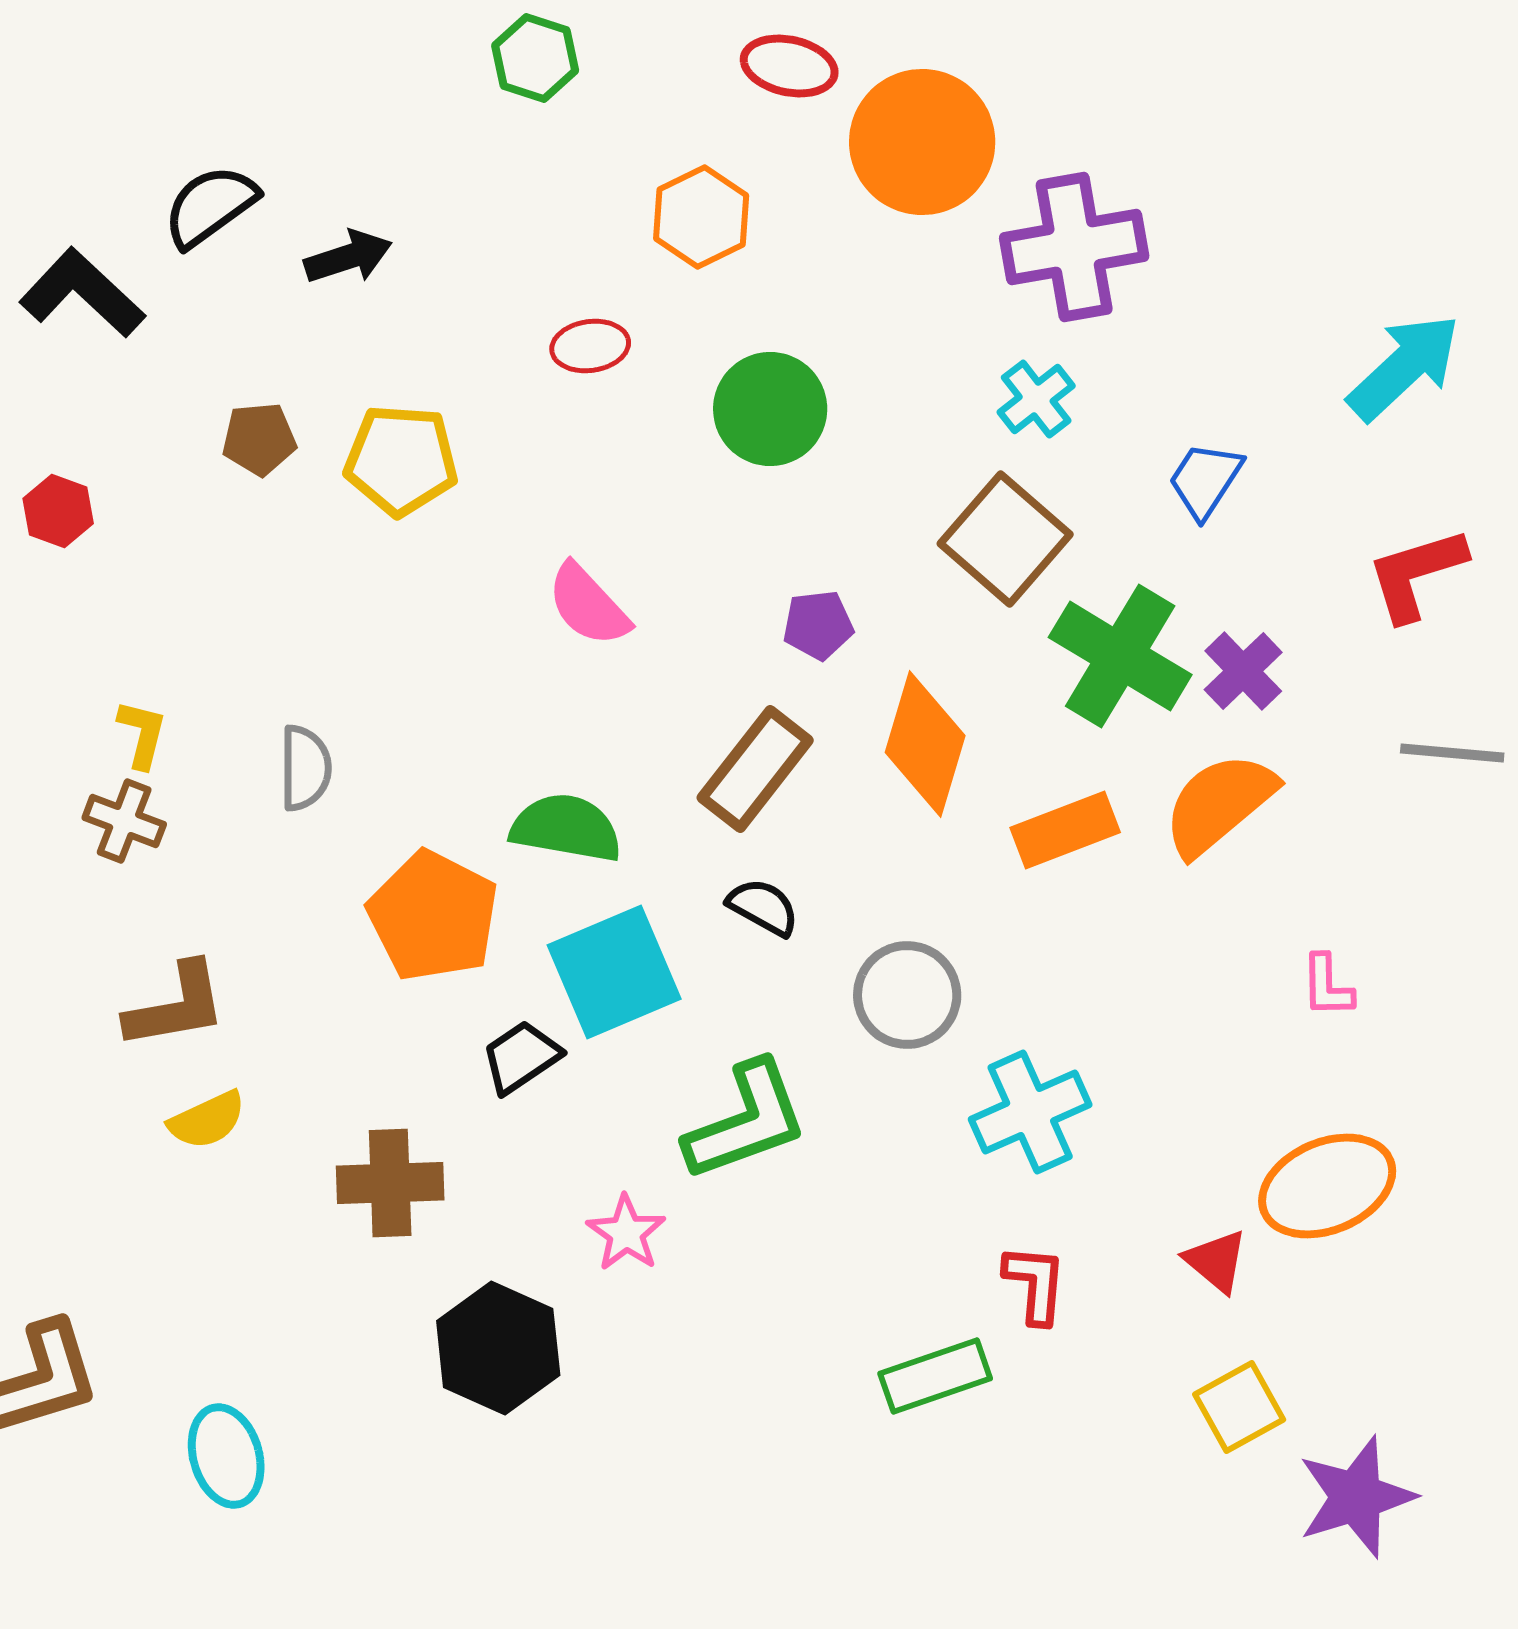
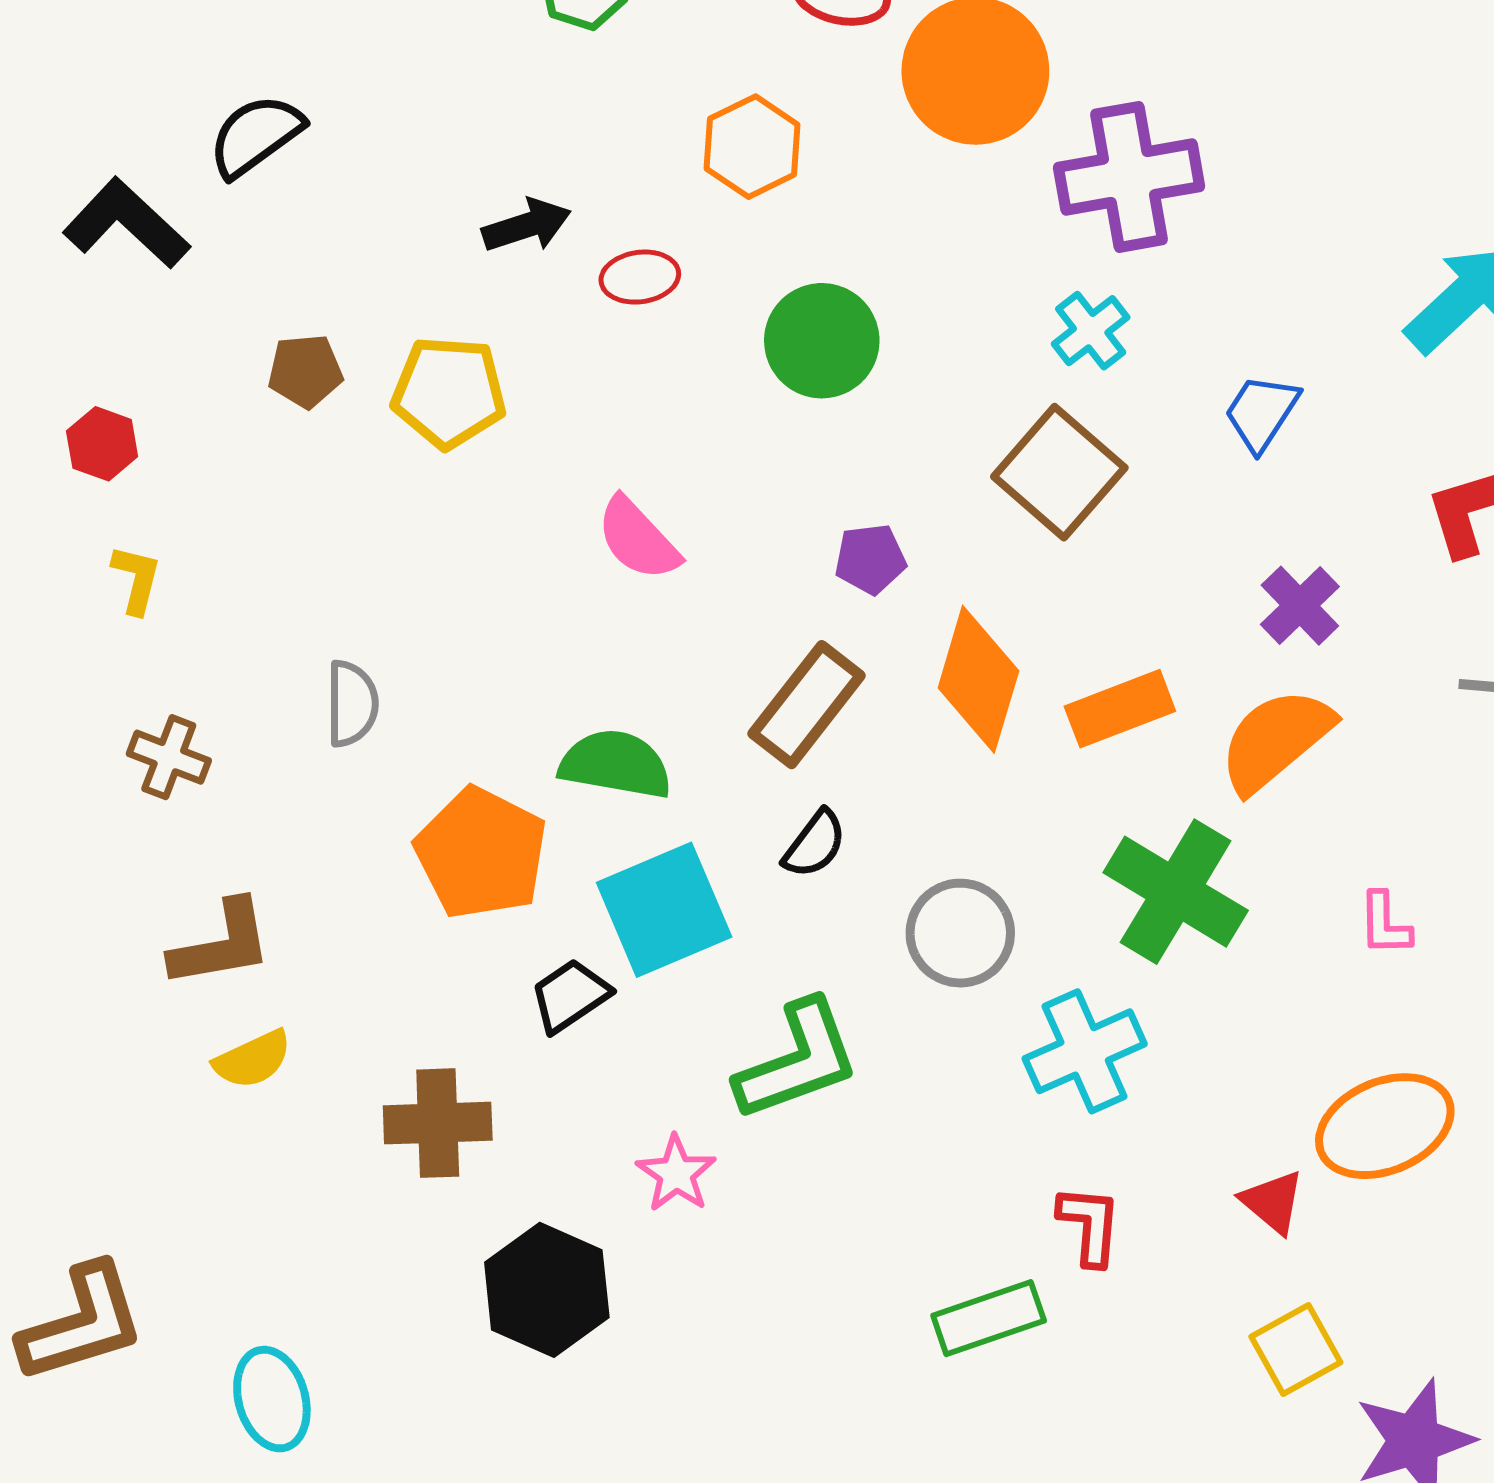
black arrow: (348, 257) -> (527, 225), moved
green cross: (1120, 656) -> (1176, 892), moved
yellow L-shape: (142, 734) -> (136, 579), moved
orange rectangle: (1065, 830) -> (1120, 709), moved
black semicircle: (763, 907) -> (815, 844), turned 98

